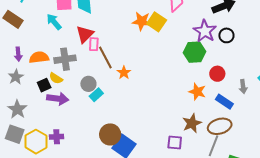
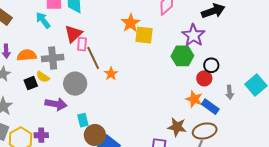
orange star: (142, 21) -> (131, 23), turned 30
yellow square: (157, 22) -> (144, 35), moved, turned -30
black circle: (226, 35) -> (211, 65), moved
gray circle: (88, 84) -> (75, 84), size x1.5
orange star: (197, 92) -> (194, 99), moved
cyan rectangle: (96, 95) -> (83, 120), moved, turned -64
purple arrow: (58, 99) -> (56, 104), moved
brown star: (192, 123) -> (177, 127), turned 30

